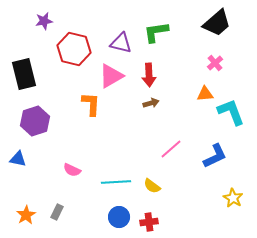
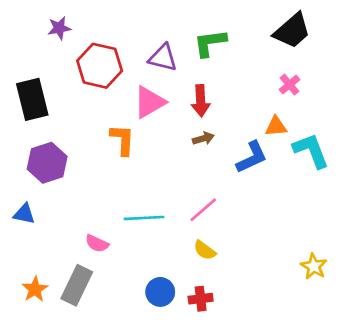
pink line: (171, 149) -> (203, 210), moved
blue L-shape: (215, 156) -> (252, 157), moved
pink semicircle: (72, 170) -> (97, 243), moved
cyan line: (116, 182) -> (144, 218), moved
gray rectangle: (57, 212) -> (77, 285), size x1.8

